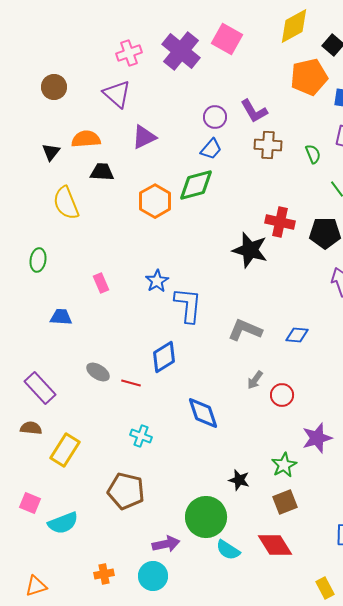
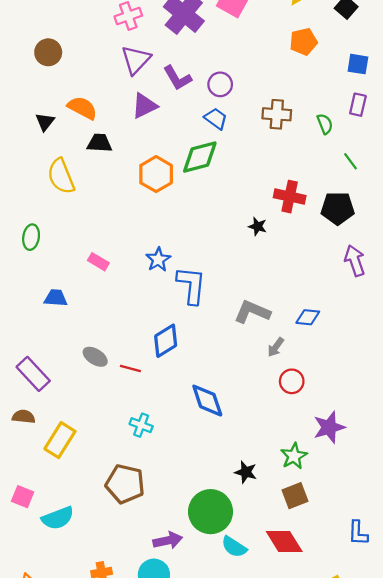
orange pentagon: (309, 77) -> (303, 42), moved, size x0.7
purple triangle: (117, 94) -> (136, 60), moved, turned 32
purple L-shape: (254, 111) -> (177, 78), moved
orange semicircle: (86, 139) -> (82, 108), turned 32
blue trapezoid: (211, 149) -> (216, 119), turned -95
black star: (250, 250) -> (258, 226), size x0.5
pink rectangle: (101, 283) -> (98, 262), turned -36
gray arrow: (255, 380) -> (276, 347), moved

